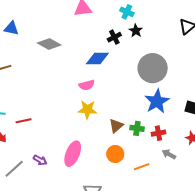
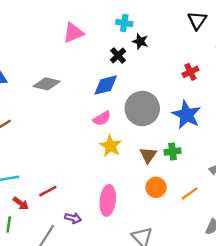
gray circle: (153, 68) -> (142, 109), moved
yellow star: (87, 110) -> (111, 146), turned -30
red line: (24, 121) -> (48, 191), moved
red cross: (158, 133) -> (190, 72), moved

